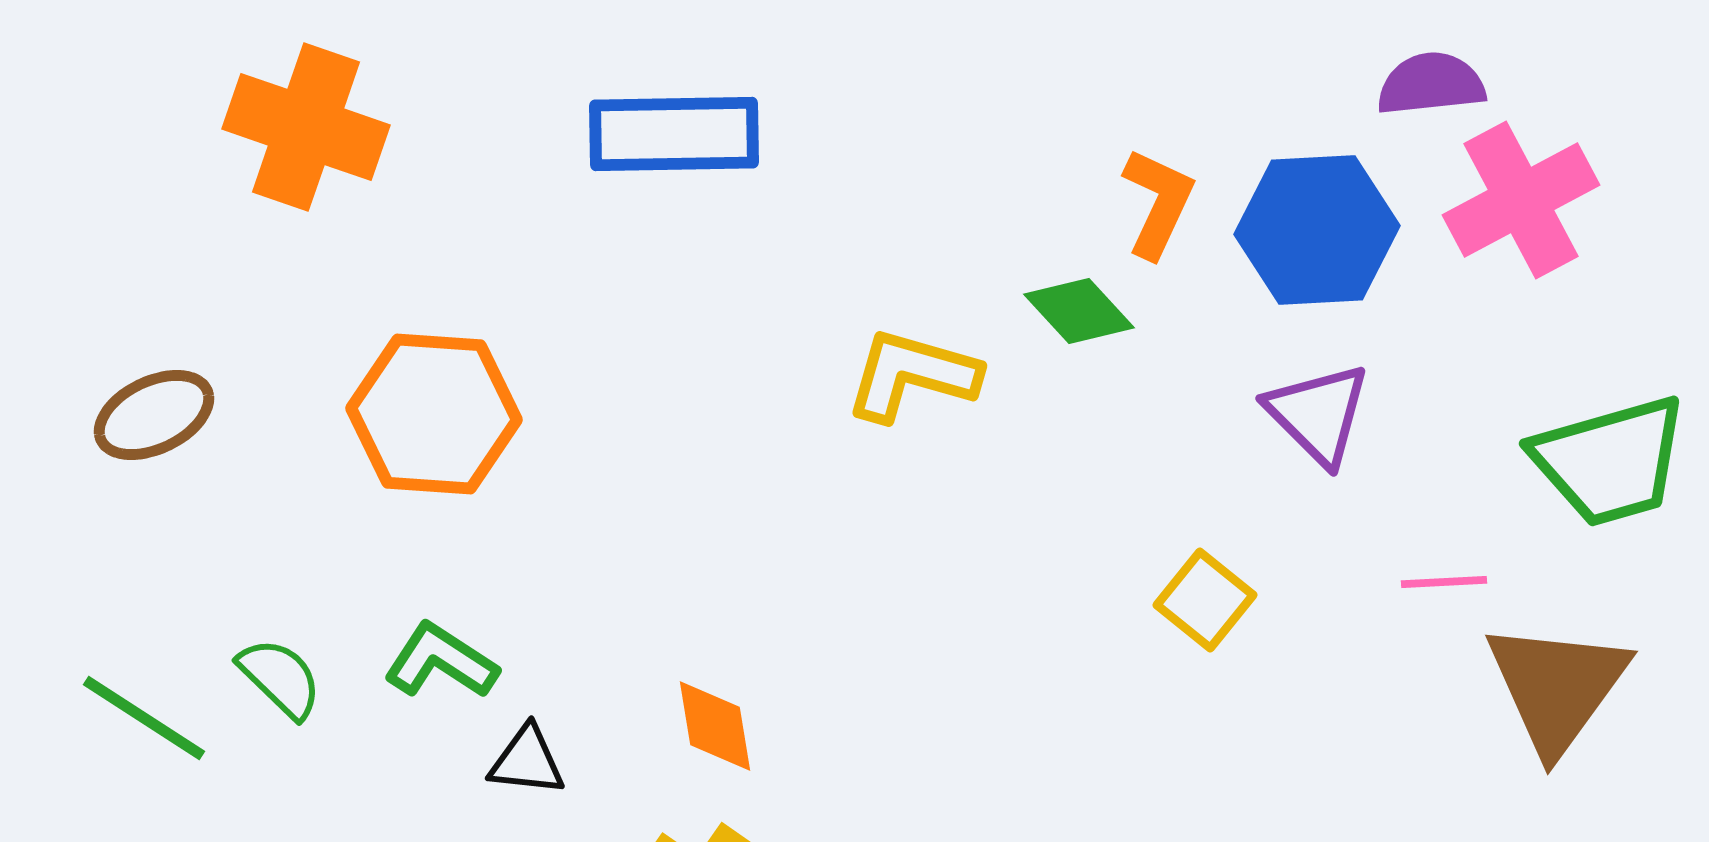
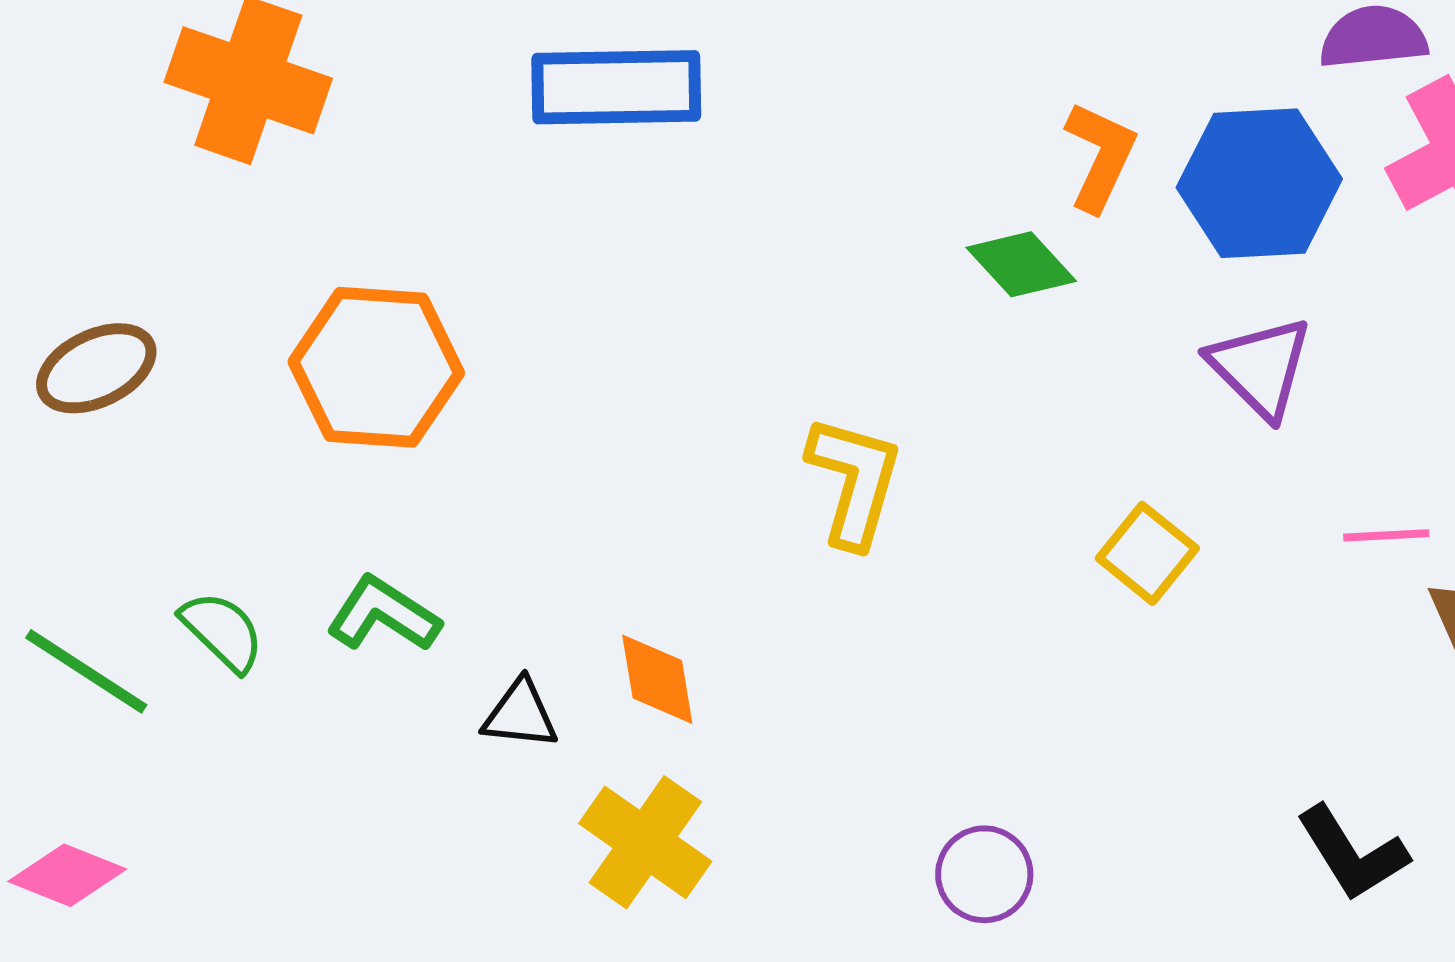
yellow L-shape: (912, 375) -> (854, 481), moved, turned 90
black triangle: (527, 761) -> (520, 714), moved

